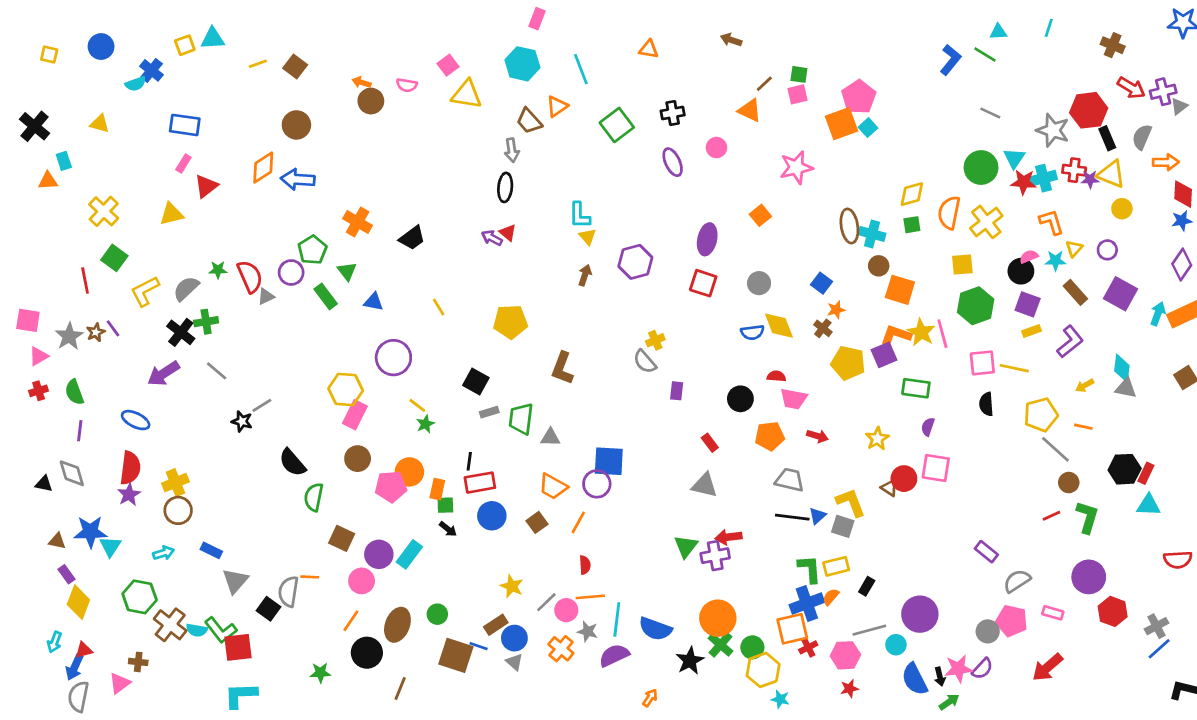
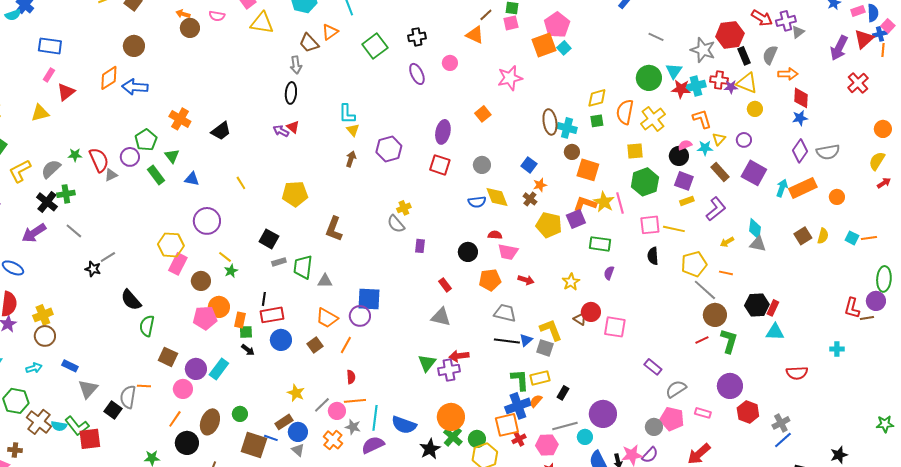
brown circle: (358, 459) -> (201, 281), moved
pink square: (936, 468) -> (615, 327), moved
brown circle: (1069, 483) -> (715, 315), size x1.5

